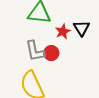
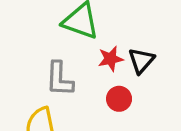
red circle: (51, 53) -> (119, 99), moved

